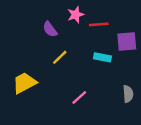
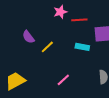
purple semicircle: (50, 29) -> (28, 37), moved
yellow trapezoid: (24, 83) -> (15, 81), moved

